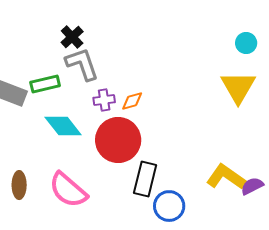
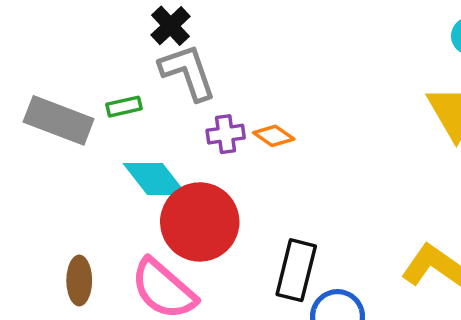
green rectangle: (45, 84) -> (124, 107), size x0.7
orange diamond: (132, 101) -> (274, 136), turned 50
red circle: (118, 140) -> (200, 222), moved

